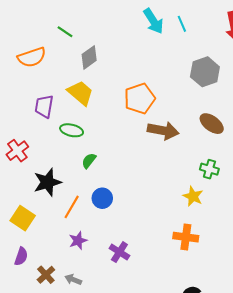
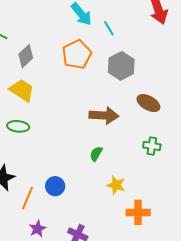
cyan line: (182, 24) -> (109, 28), moved
gray hexagon: (205, 72) -> (121, 66), moved
orange pentagon: (140, 99) -> (77, 54), moved
green semicircle: (89, 161) -> (96, 154), moved
yellow star: (193, 196) -> (116, 185), moved

